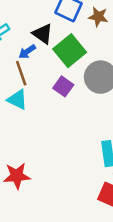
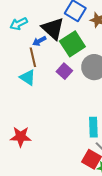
black triangle: (43, 34) -> (53, 29), size x1.4

